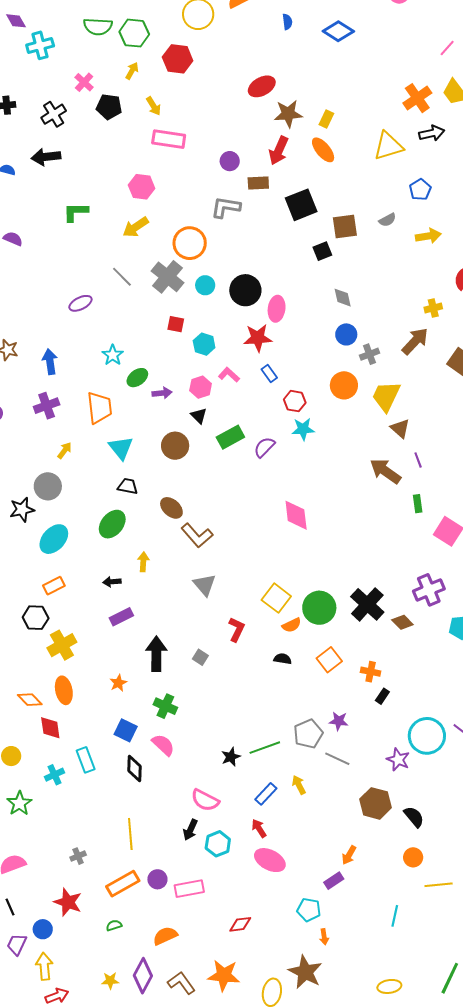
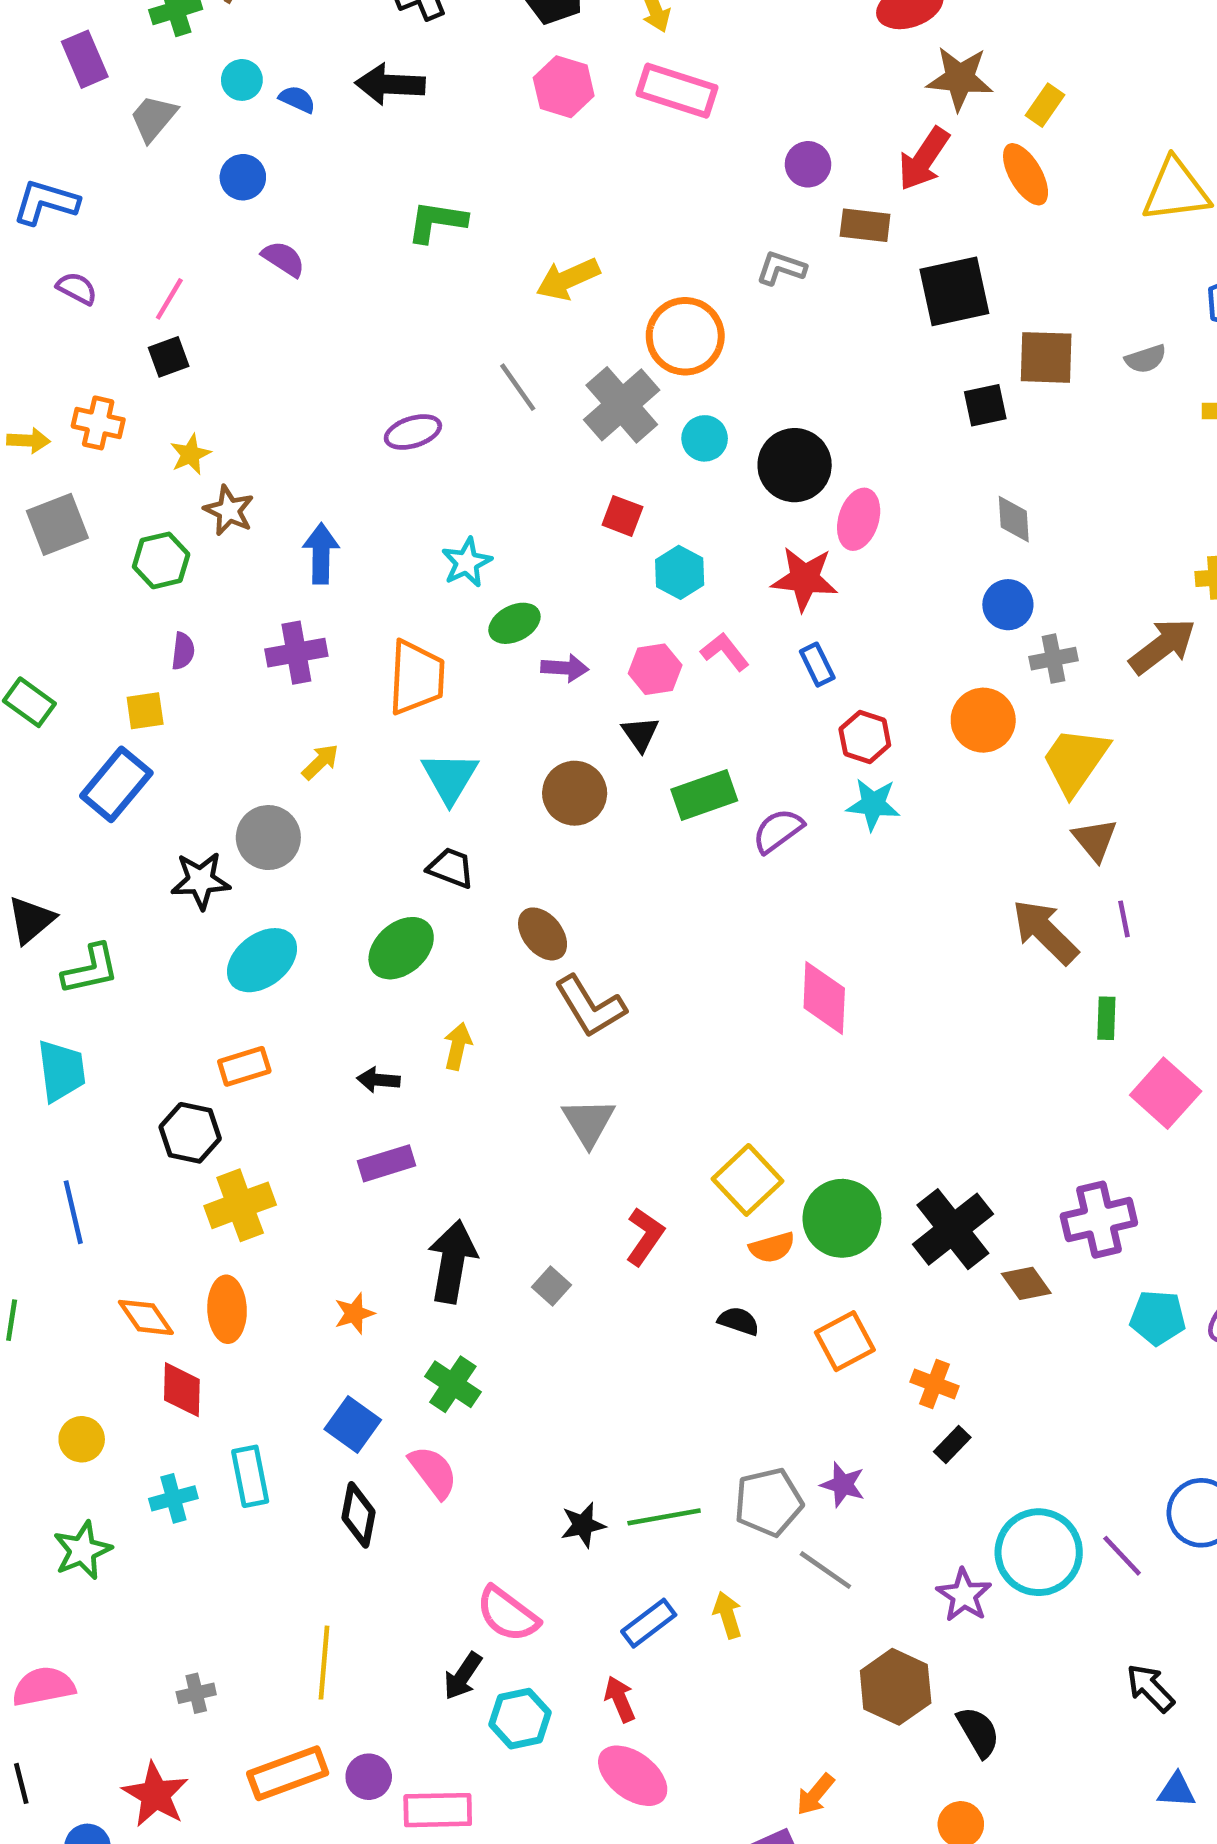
pink hexagon: (142, 187) -> (564, 87), moved
gray L-shape: (226, 207) -> (781, 268), size x0.7

